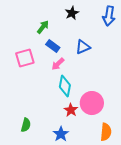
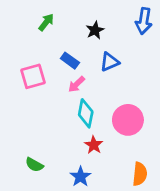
black star: (72, 13) -> (95, 30), moved
green arrow: (43, 27) -> (46, 22), moved
pink circle: (92, 103) -> (128, 120), moved
green semicircle: (26, 125) -> (34, 165), turned 104

